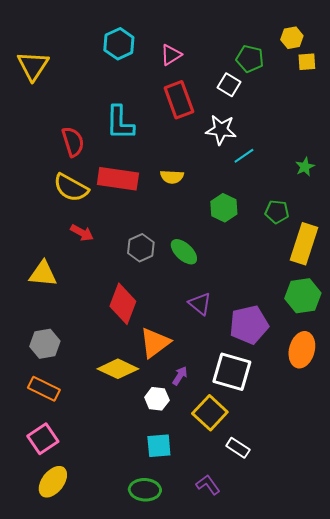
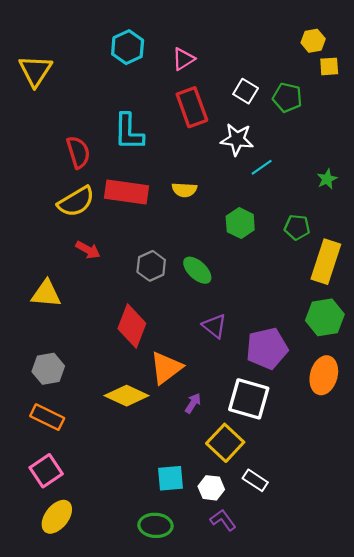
green pentagon: (250, 59) -> (287, 98), moved
yellow semicircle: (71, 188) -> (76, 202), turned -60
white hexagon: (157, 399) -> (211, 488), moved

